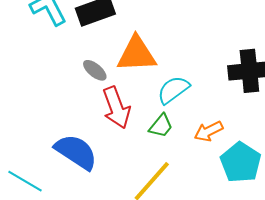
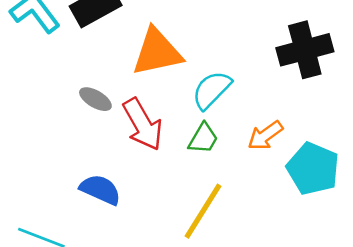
gray ellipse: (95, 70) -> (95, 99), moved
blue semicircle: (76, 152) -> (100, 190), size x0.7

